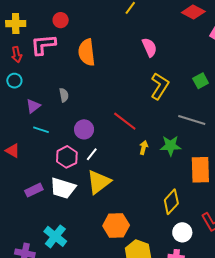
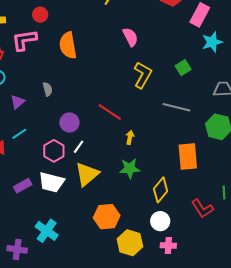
cyan line: (41, 130) -> (19, 134), moved, turned -49
green star: (171, 146) -> (130, 169), moved
white circle: (182, 232) -> (160, 221), moved

